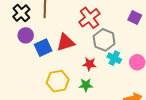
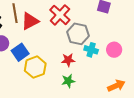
red triangle: (66, 42) -> (30, 21), moved
yellow hexagon: (58, 81) -> (35, 67), moved

